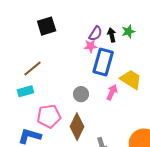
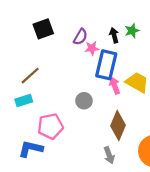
purple semicircle: (95, 34) -> (80, 37), moved
pink arrow: (112, 92) -> (115, 86), moved, turned -42
brown diamond: (77, 127) -> (118, 125), moved

